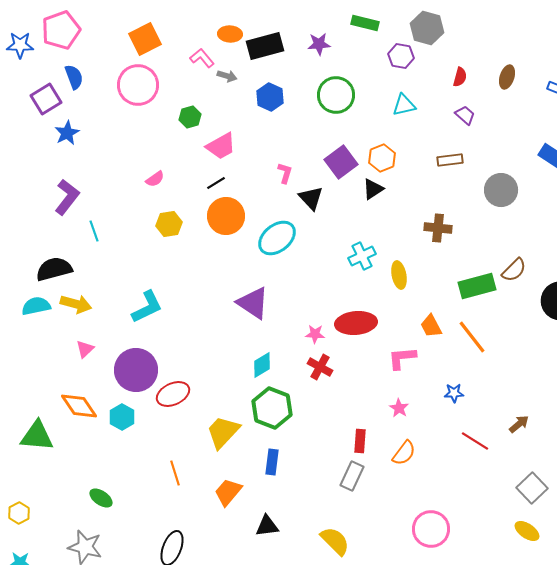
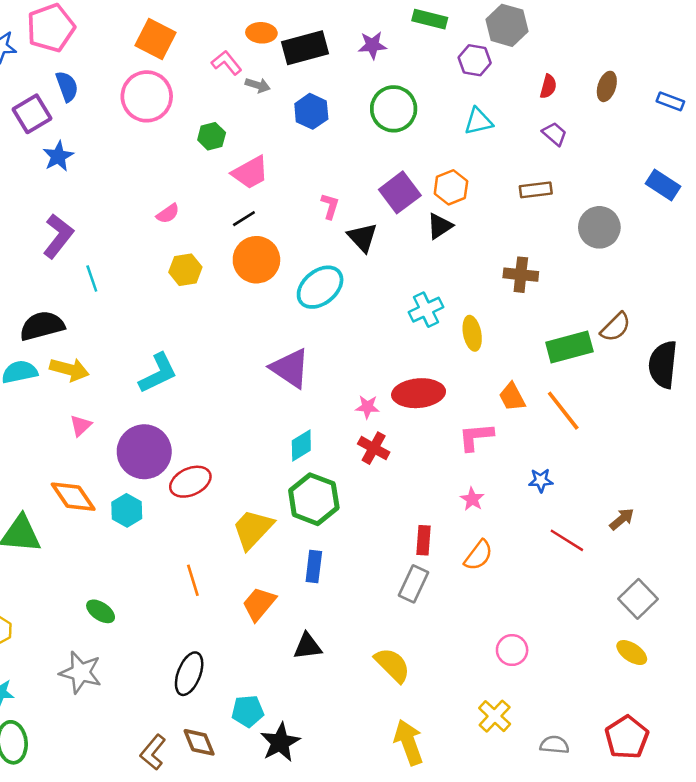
orange square: (145, 39) -> (155, 39), turned -36
pink circle: (431, 529) -> (512, 650), size x0.7

